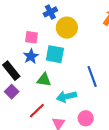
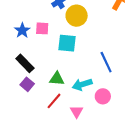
blue star: (31, 56) -> (22, 30), moved
green triangle: (44, 80) -> (57, 79), moved
pink circle: (86, 118) -> (103, 96), moved

